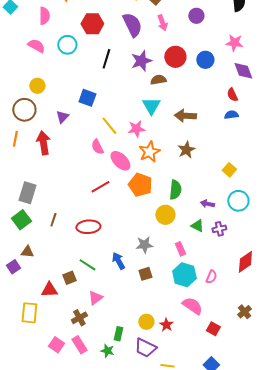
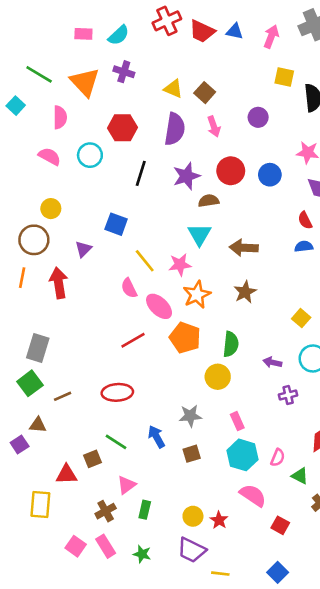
purple semicircle: (132, 25) -> (175, 129), turned 35
brown line: (53, 220) -> (63, 396), moved, turned 48
green triangle: (197, 226) -> (300, 476), moved
green rectangle: (118, 334) -> (145, 510), moved

